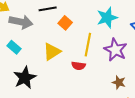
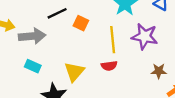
yellow triangle: (52, 52) -> (74, 72), moved

